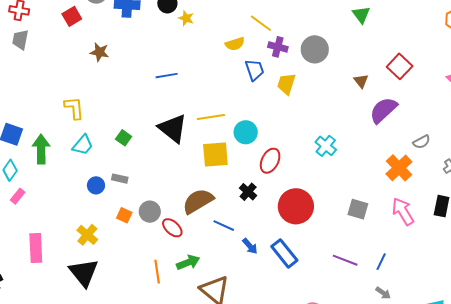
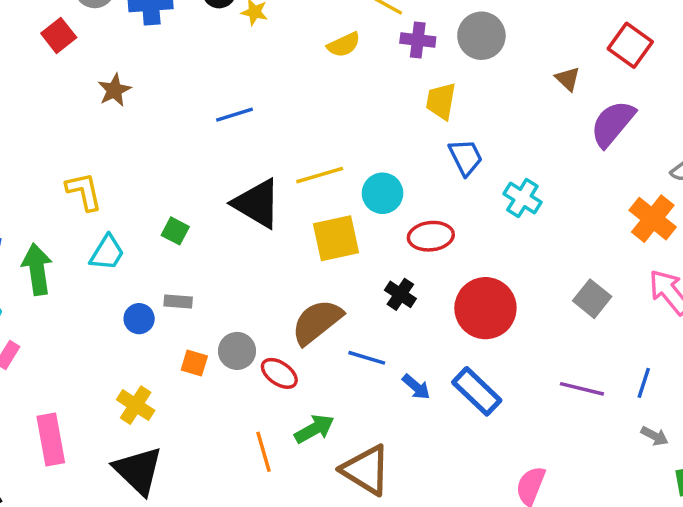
brown star: (100, 52) -> (114, 90), turned -30
blue trapezoid: (255, 70) -> (466, 157), moved
red ellipse: (270, 161) -> (431, 236), turned 65
gray square: (358, 209) -> (592, 299), turned 30

